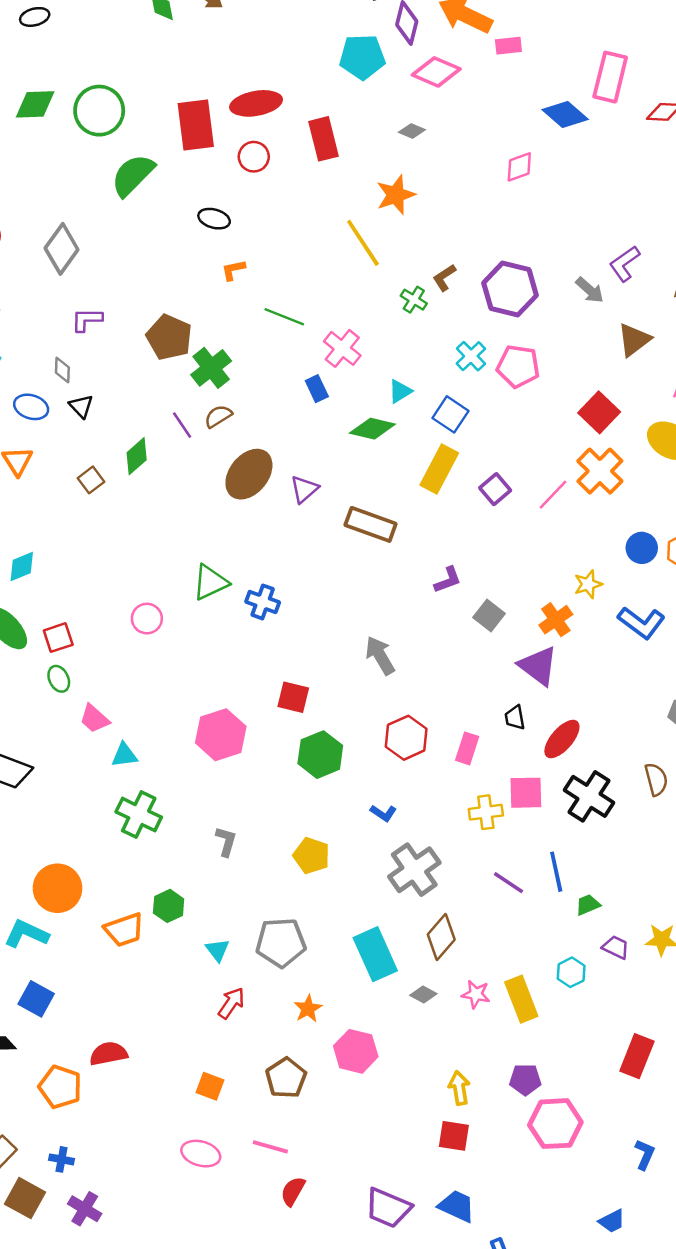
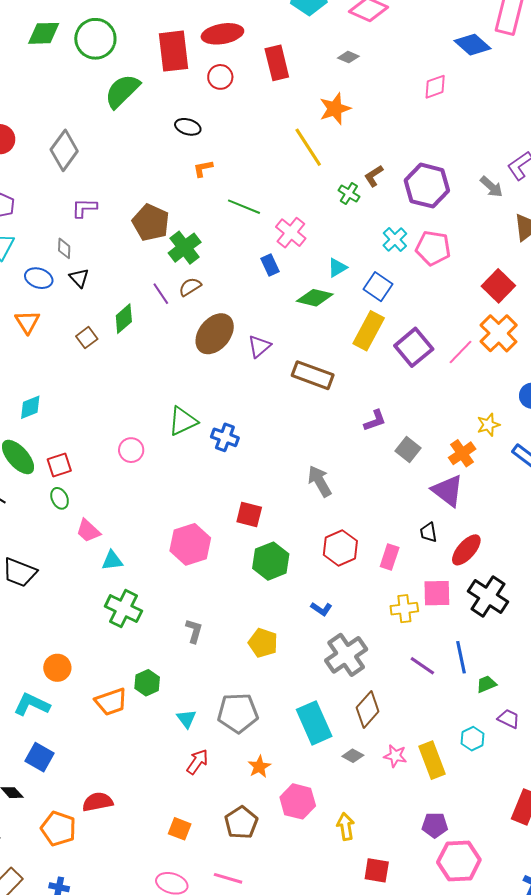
purple square: (495, 489) -> (414, 347), size x1.5
orange circle: (58, 888) -> (57, 668), size x0.7
yellow arrow: (459, 1088) -> (346, 827), moved

